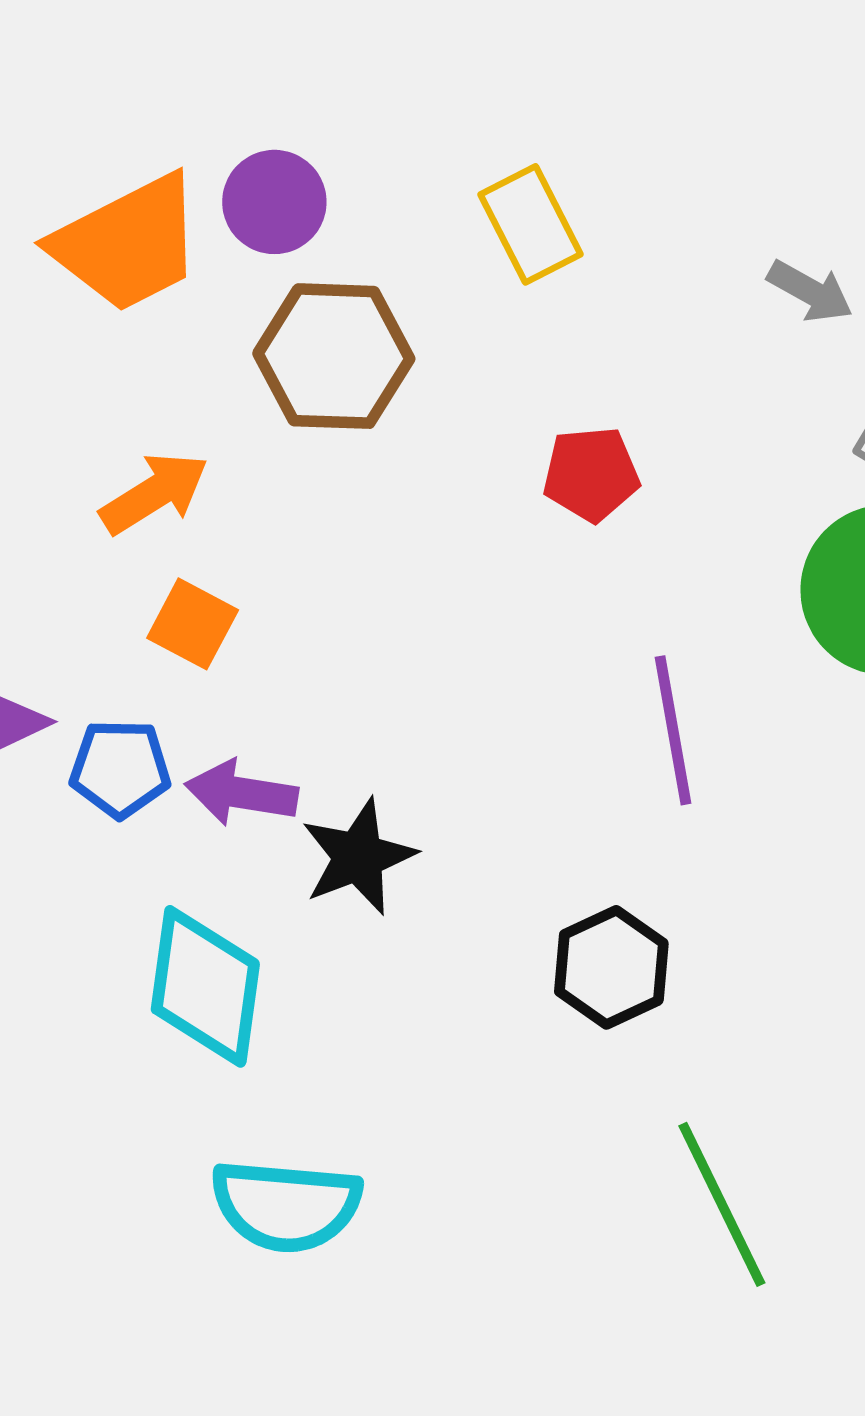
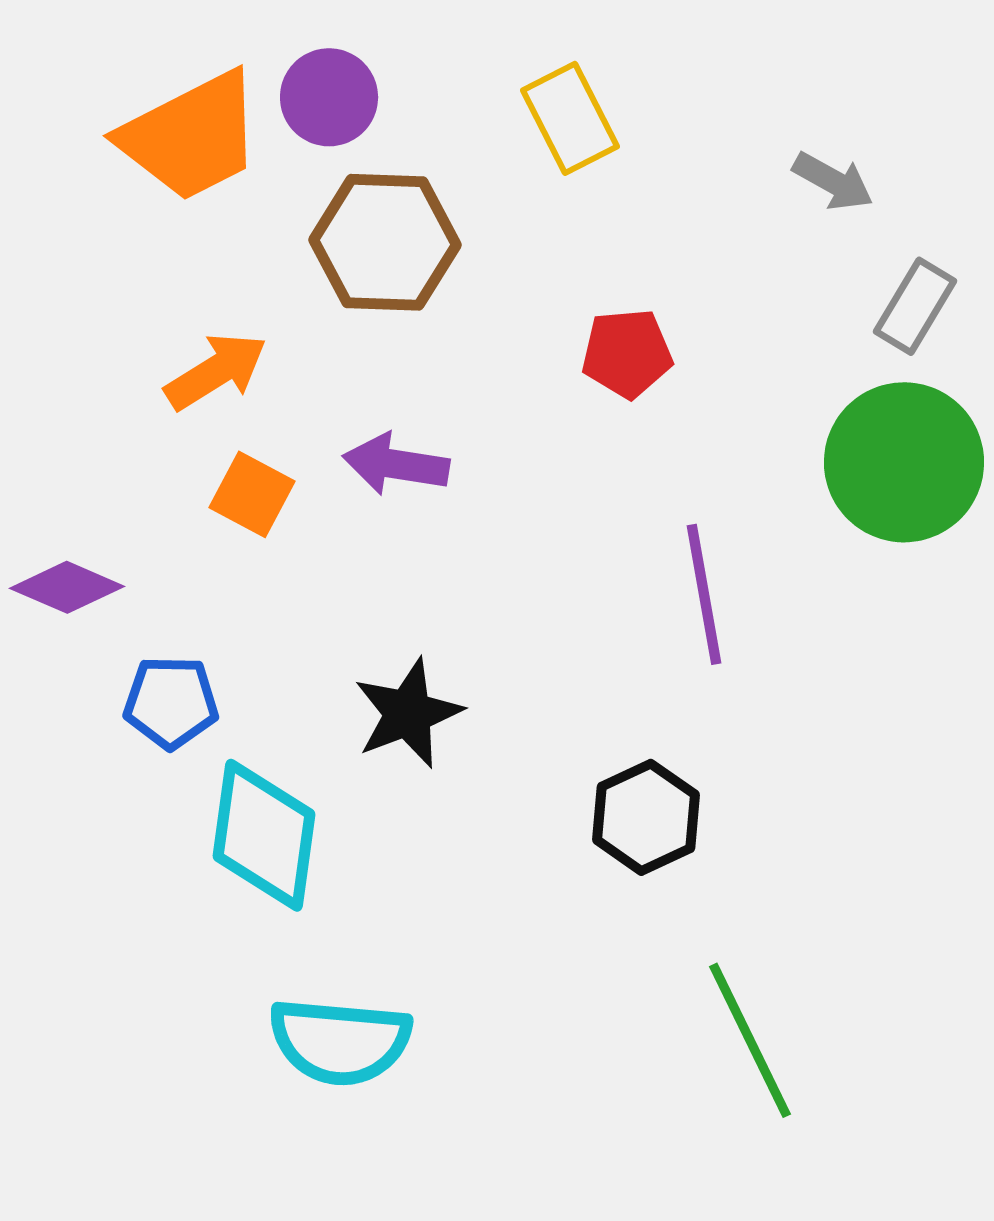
blue pentagon: (120, 769) -> (171, 702), moved
purple arrow: (241, 793) -> (396, 464), moved

